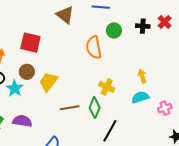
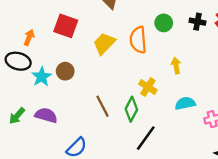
brown circle: (27, 72) -> (65, 71), moved
yellow arrow: (142, 76) -> (176, 66), moved
yellow trapezoid: (48, 82) -> (104, 43), moved
brown line: (70, 108) -> (102, 106), turned 66

